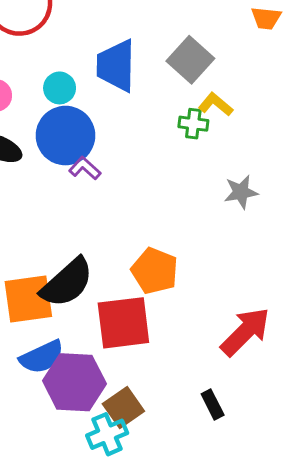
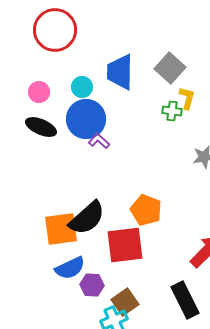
yellow L-shape: (216, 104) -> (187, 98), turned 65
purple hexagon: (74, 382) -> (92, 285), size x0.6
black rectangle: (213, 405) -> (185, 300), size x1.8

